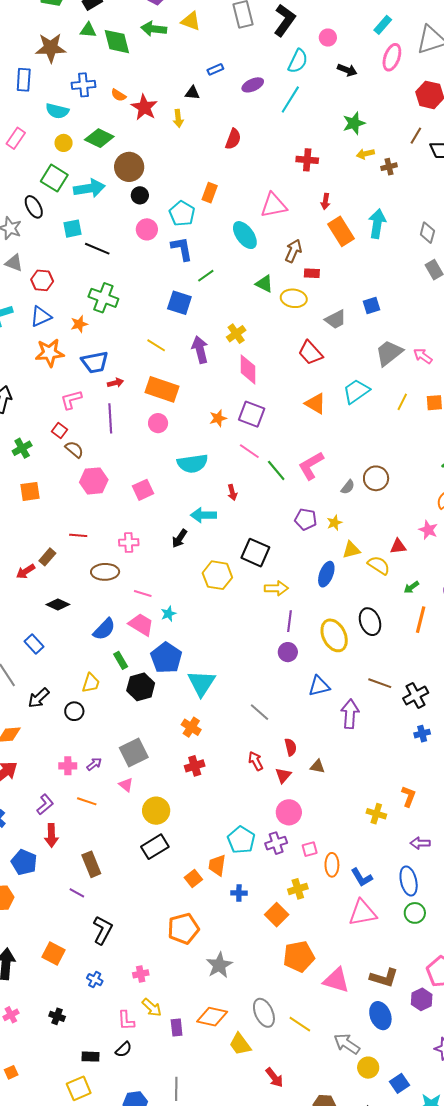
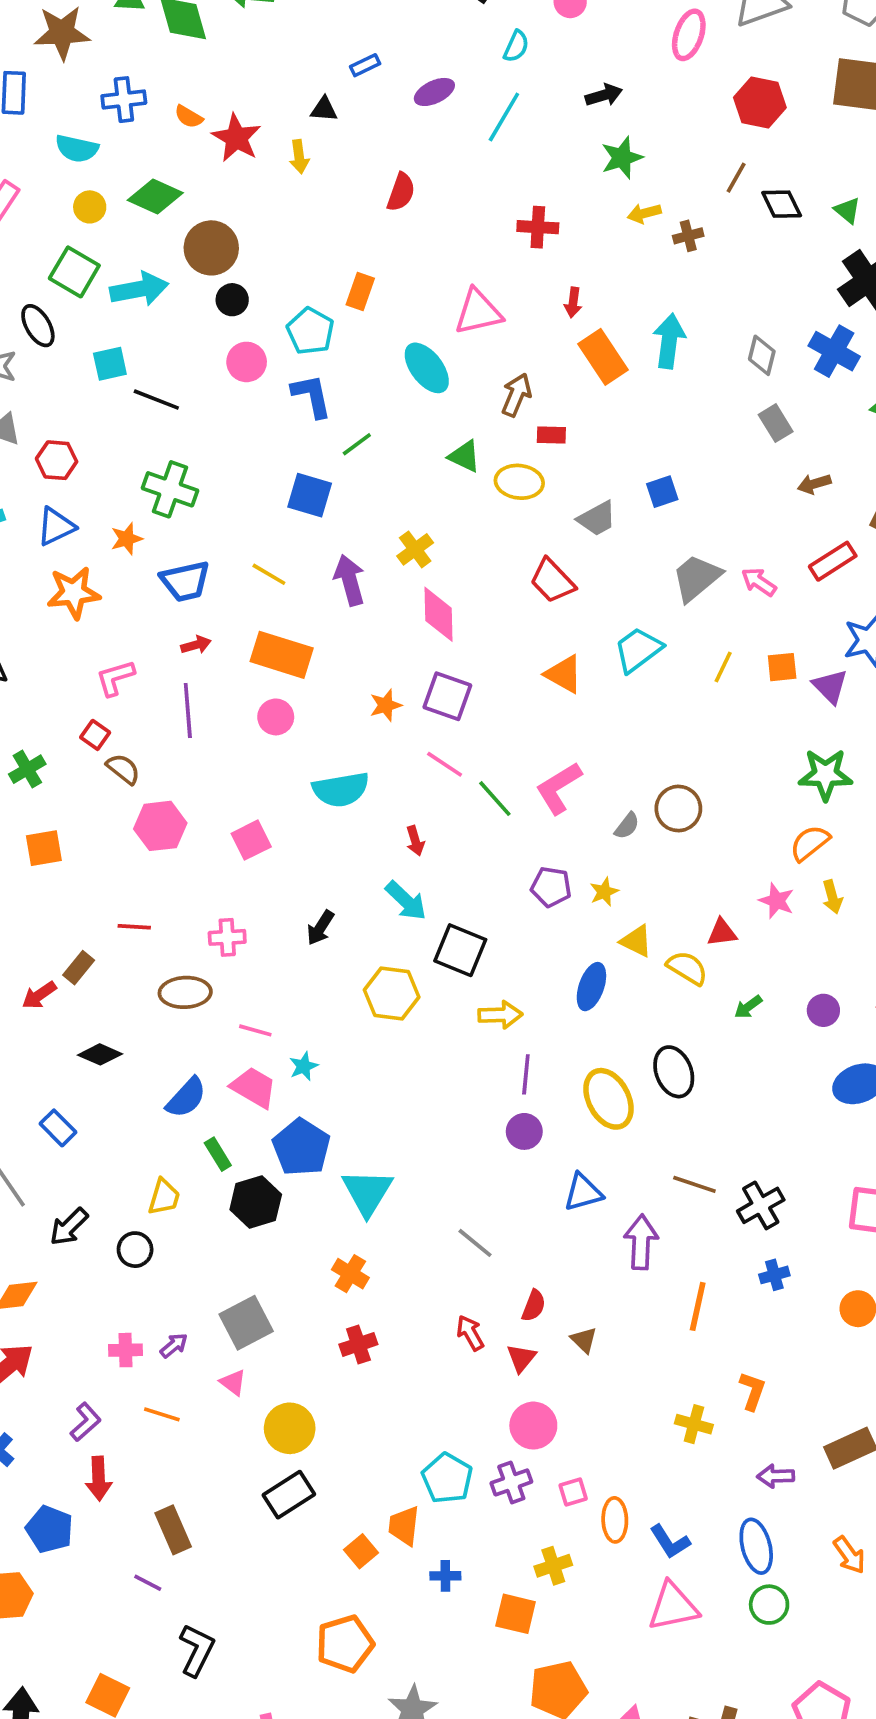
cyan semicircle: (298, 61) -> (516, 46), size x0.7
black arrow: (347, 70) -> (604, 95), moved, turned -36
blue trapezoid: (95, 362) -> (185, 581), moved
cyan arrow: (203, 515) -> (406, 901), moved, turned -135
yellow triangle: (351, 550) -> (636, 941), turned 42
orange line: (421, 620) -> (698, 1306), moved
red semicircle: (291, 747) -> (534, 1306), turned 36
brown triangle: (317, 766) -> (584, 1340), turned 35
orange square: (277, 915) -> (516, 1614), turned -30

